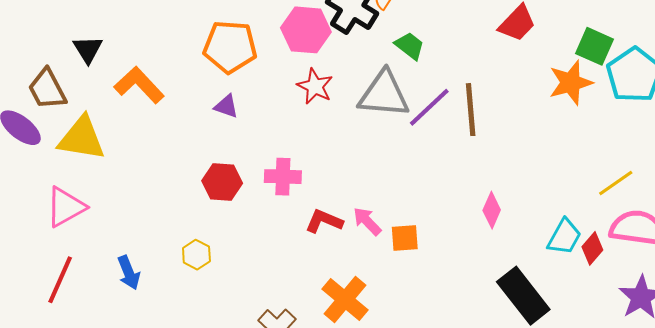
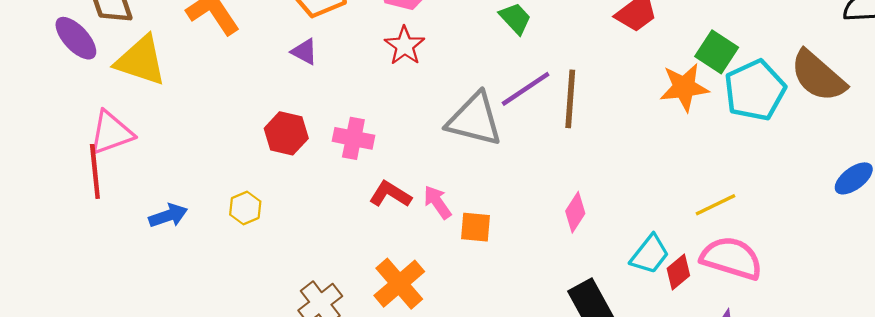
gray triangle: (384, 94) -> (475, 120), moved
blue arrow: (129, 273) -> (168, 216), turned -96
red line: (60, 280) -> (95, 171), moved, turned -39

